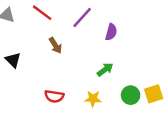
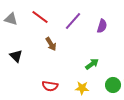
purple semicircle: (111, 32) -> (102, 26), moved

